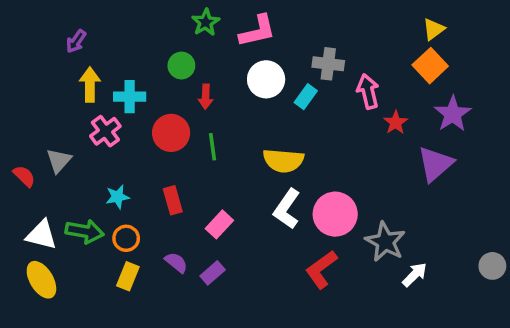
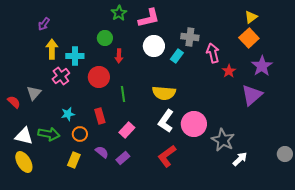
green line: (213, 147) -> (123, 94), moved
orange circle: (126, 238) -> (80, 134), moved
red L-shape: (321, 269) -> (167, 156), moved

